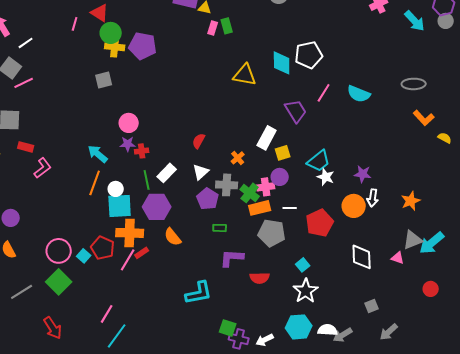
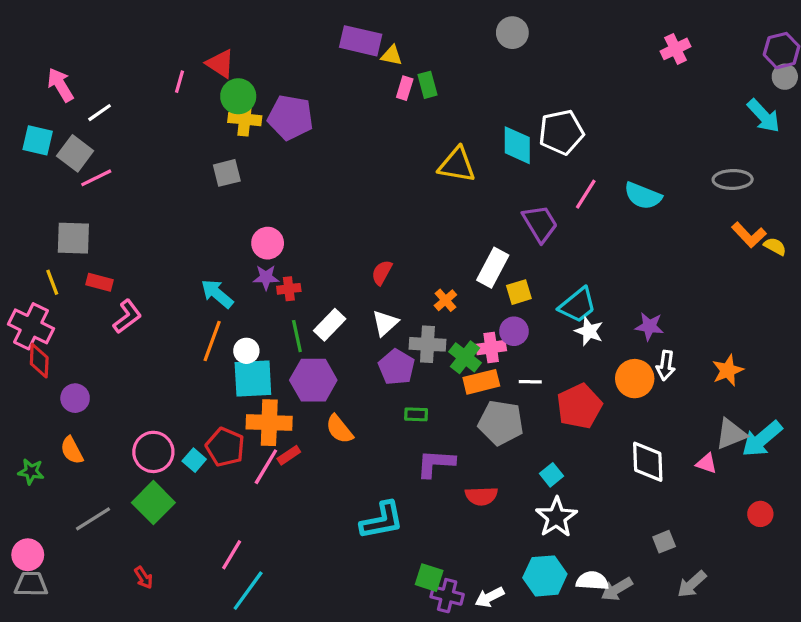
cyan arrow: (415, 21) -> (764, 116), moved
yellow semicircle: (445, 138) -> (775, 246), moved
red arrow: (53, 328) -> (144, 578), size x0.6

